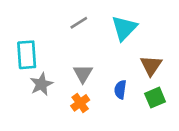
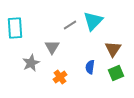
gray line: (79, 23) -> (70, 25), moved
cyan rectangle: (27, 55) -> (15, 28), moved
gray triangle: (83, 74) -> (52, 47), moved

